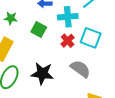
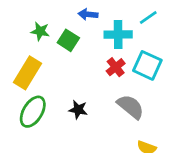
green square: (39, 29) -> (68, 40), moved
black star: (42, 73) -> (78, 110), size x0.6

